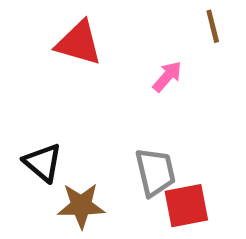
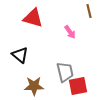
pink arrow: (167, 76) -> (70, 32), turned 104
black triangle: (43, 163) -> (20, 55), moved

